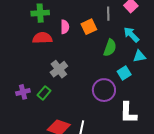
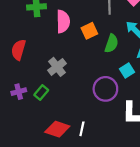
pink semicircle: (65, 27) -> (63, 22), size x1.5
orange square: (89, 27) -> (89, 31), moved
red semicircle: (42, 38) -> (18, 50), moved, turned -72

